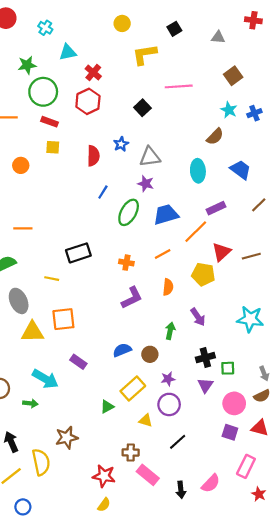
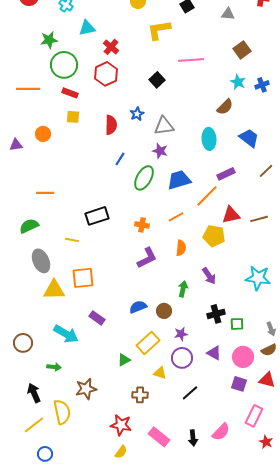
red triangle: (221, 252) -> (231, 215), turned 30
purple triangle: (205, 385) -> (214, 353), moved, turned -35
green arrow: (30, 403) -> (54, 367), moved
brown cross: (131, 452) -> (140, 395), moved
pink rectangle: (148, 475) -> (159, 437), moved

